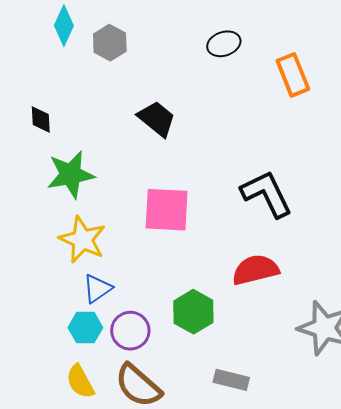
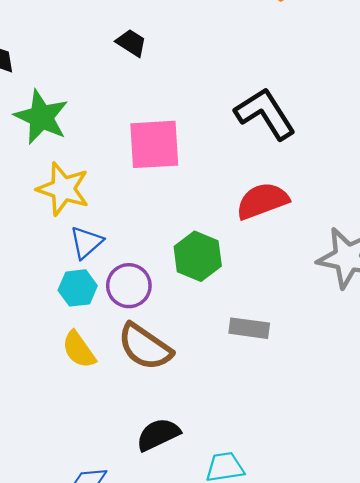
black trapezoid: (157, 119) -> (131, 43), size x0.7
green star: (71, 175) -> (41, 117), turned -30

